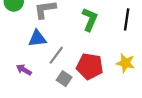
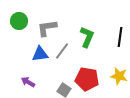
gray line: (56, 55) -> (62, 51), moved

